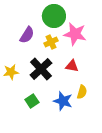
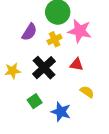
yellow semicircle: (82, 92) -> (87, 92), turned -72
blue star: (63, 101) -> (61, 112), moved

